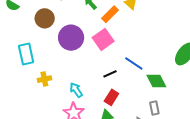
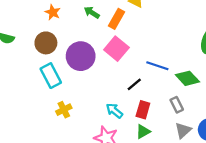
cyan rectangle: (26, 54) -> (51, 76), moved
cyan arrow: (76, 90) -> (114, 111), moved
gray rectangle: (154, 108) -> (177, 105), moved

